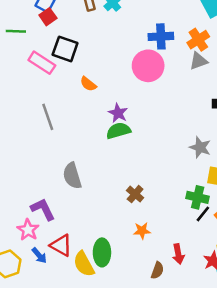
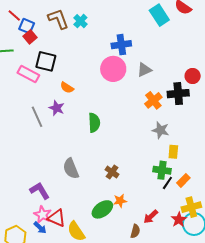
orange cross: (198, 40) -> (153, 100), moved
gray triangle: (198, 61) -> (144, 70), moved
purple star: (118, 113) -> (57, 108), moved
green semicircle: (118, 131) -> (94, 123), turned 108
gray semicircle: (72, 176) -> (71, 169), moved
pink star: (28, 230) -> (43, 215), moved
green ellipse: (102, 252) -> (102, 209), moved, turned 60
red arrow: (178, 254) -> (151, 217), turned 63

